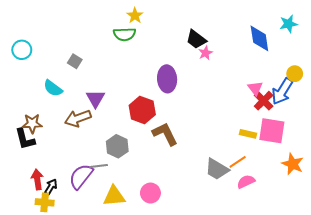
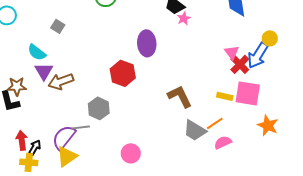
purple triangle: (95, 99) -> (44, 71), moved
brown L-shape: (165, 134) -> (180, 96), moved
yellow triangle: (114, 196) -> (67, 156), moved, turned -30

